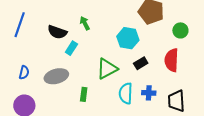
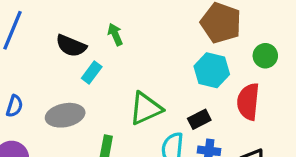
cyan hexagon: (128, 38) -> (212, 70), moved
black rectangle: (141, 63) -> (199, 119), moved

